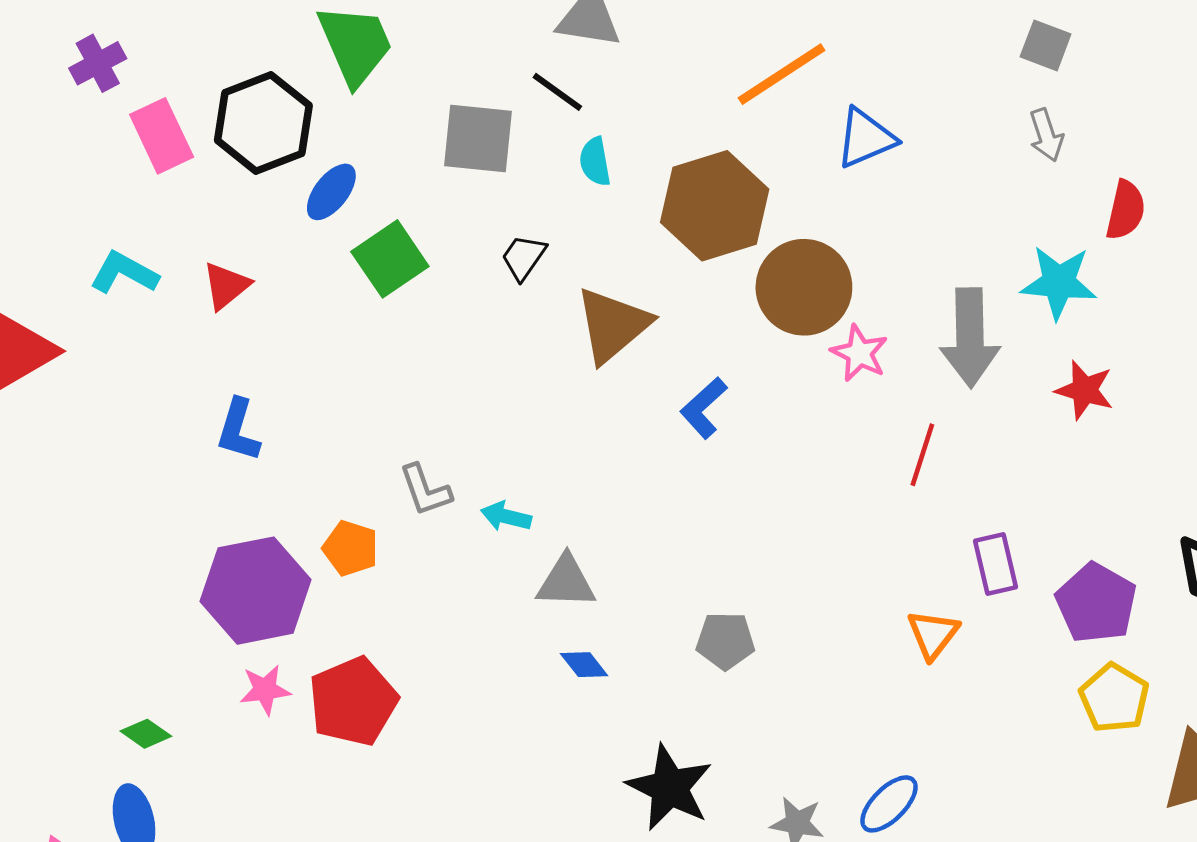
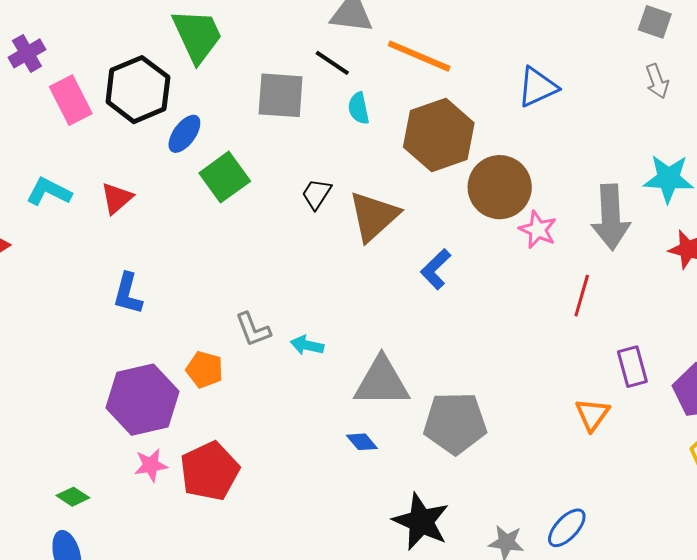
orange line: (782, 74) -> (419, 56), moved, turned 58
black trapezoid: (524, 257) -> (316, 194), moved
gray triangle: (566, 582) -> (382, 382), moved, size x1.4
gray pentagon: (725, 641) -> (455, 423), size x1.6

